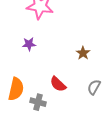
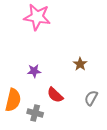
purple star: (29, 44) -> (34, 71), moved

